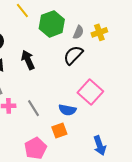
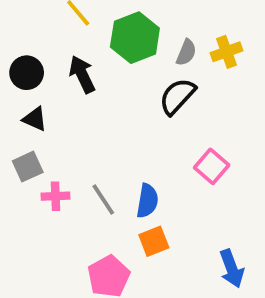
black arrow: (28, 60) -> (82, 74), moved
pink square: (90, 92) -> (212, 166), size x0.7
blue semicircle: (67, 110) -> (147, 201), moved, turned -90

